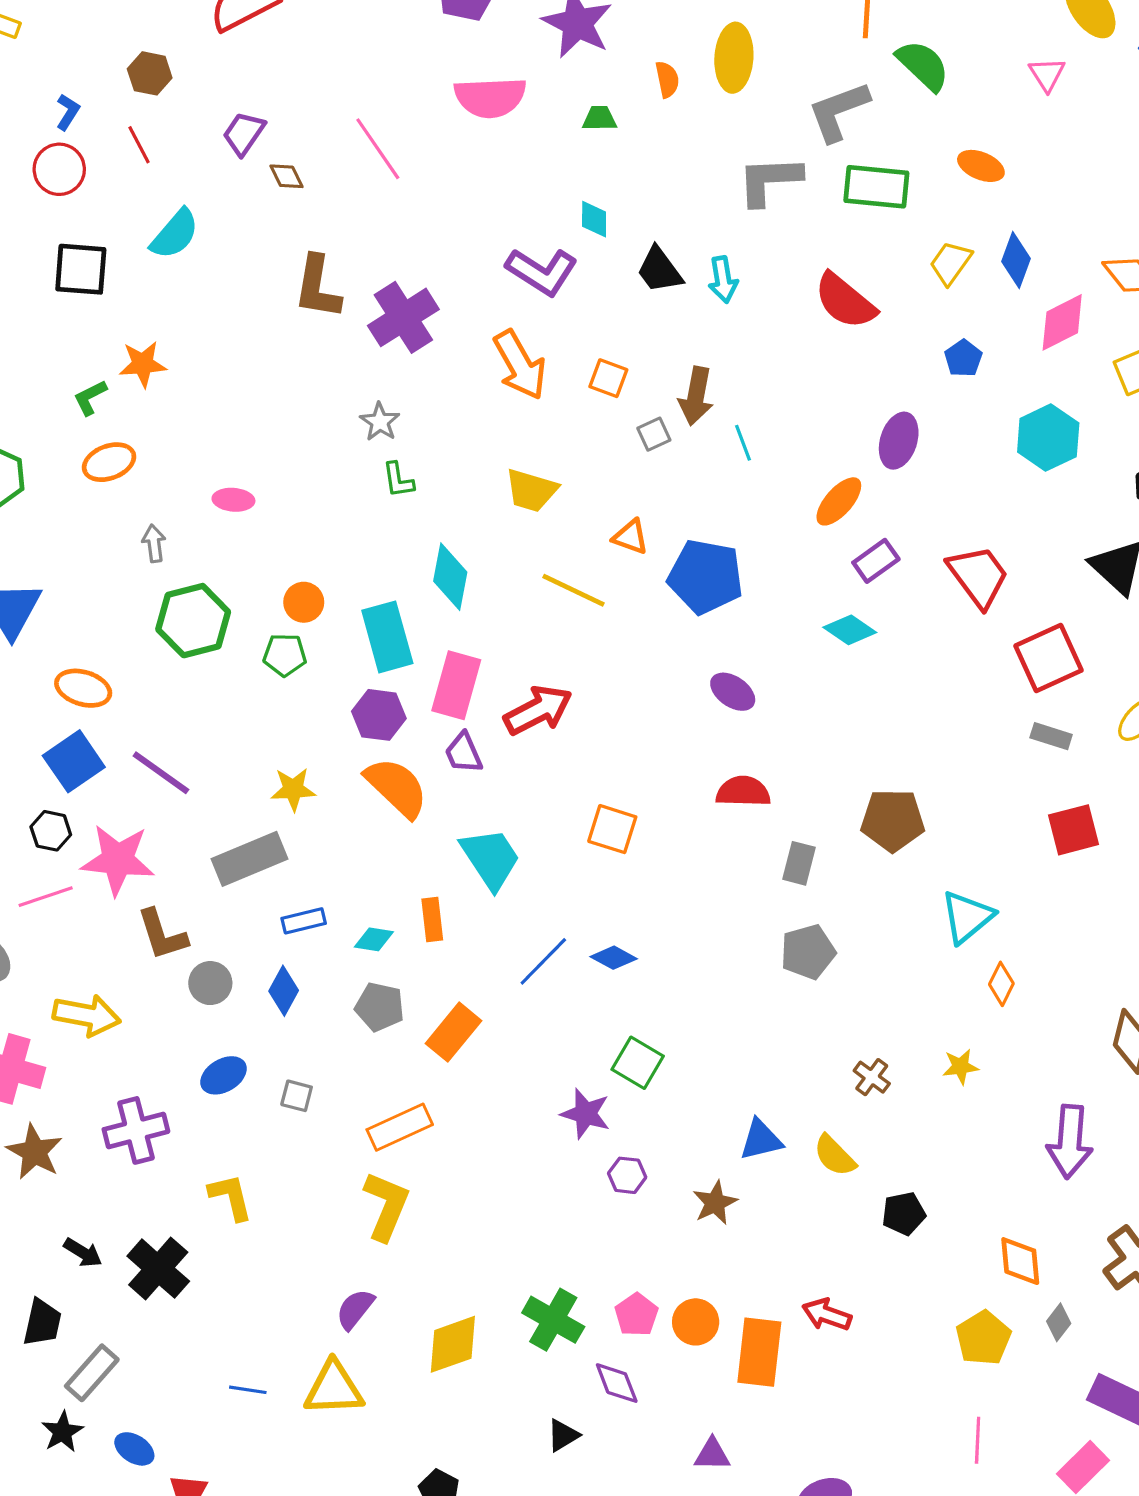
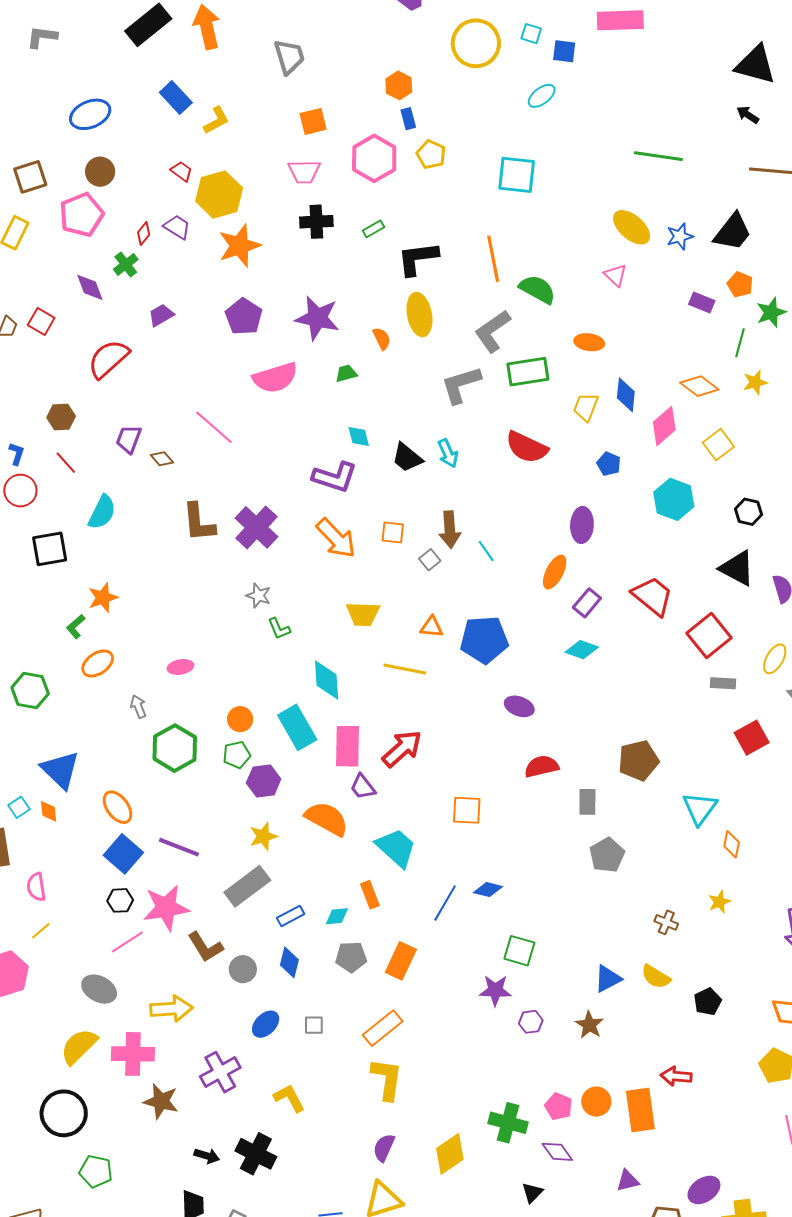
orange ellipse: (83, 688) -> (117, 807), turned 52
purple hexagon: (379, 715) -> (264, 781), moved

